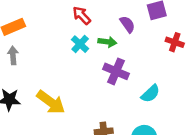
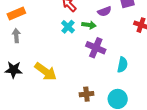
purple semicircle: (127, 24) -> (104, 11), turned 104
cyan semicircle: (150, 94) -> (122, 65), turned -35

